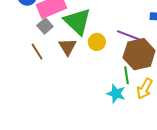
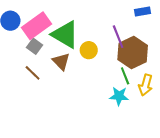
purple line: (128, 35) -> (118, 37), turned 60

